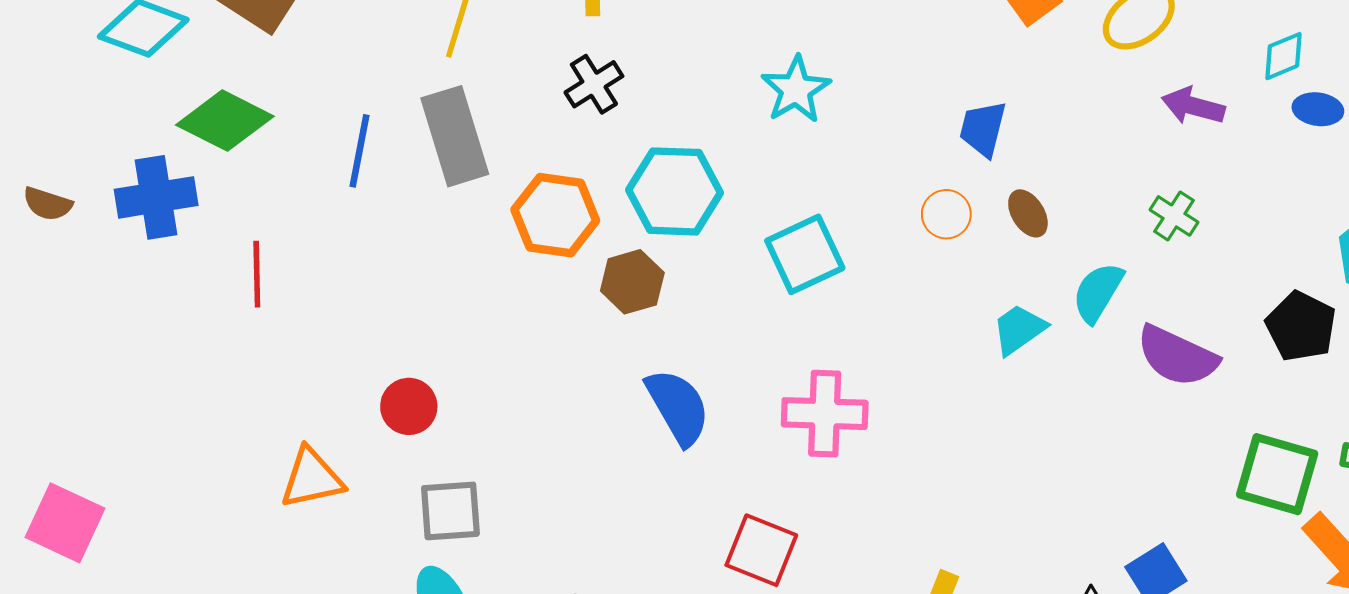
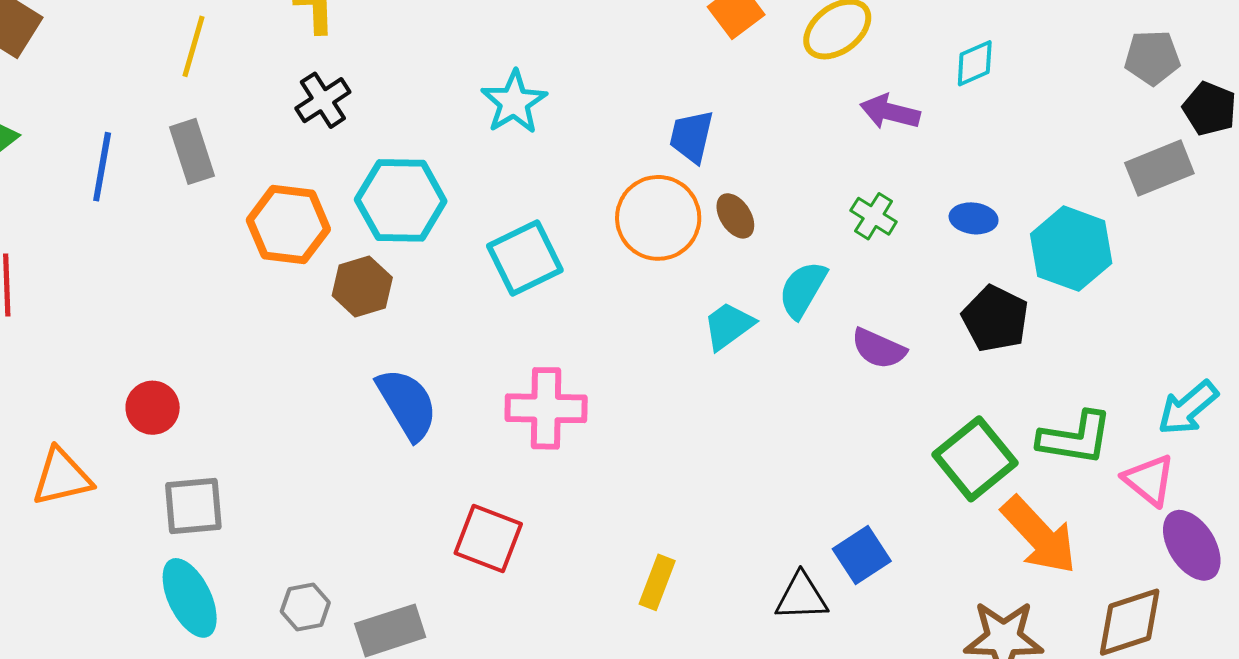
blue ellipse: (1318, 109) -> (974, 218), moved
gray rectangle: (455, 136) -> (192, 151), size x0.7
orange circle: (946, 214) -> (658, 218), size x1.8
purple semicircle: (1177, 356) -> (879, 349), size x0.7
green square: (1277, 474) -> (975, 459), turned 36

